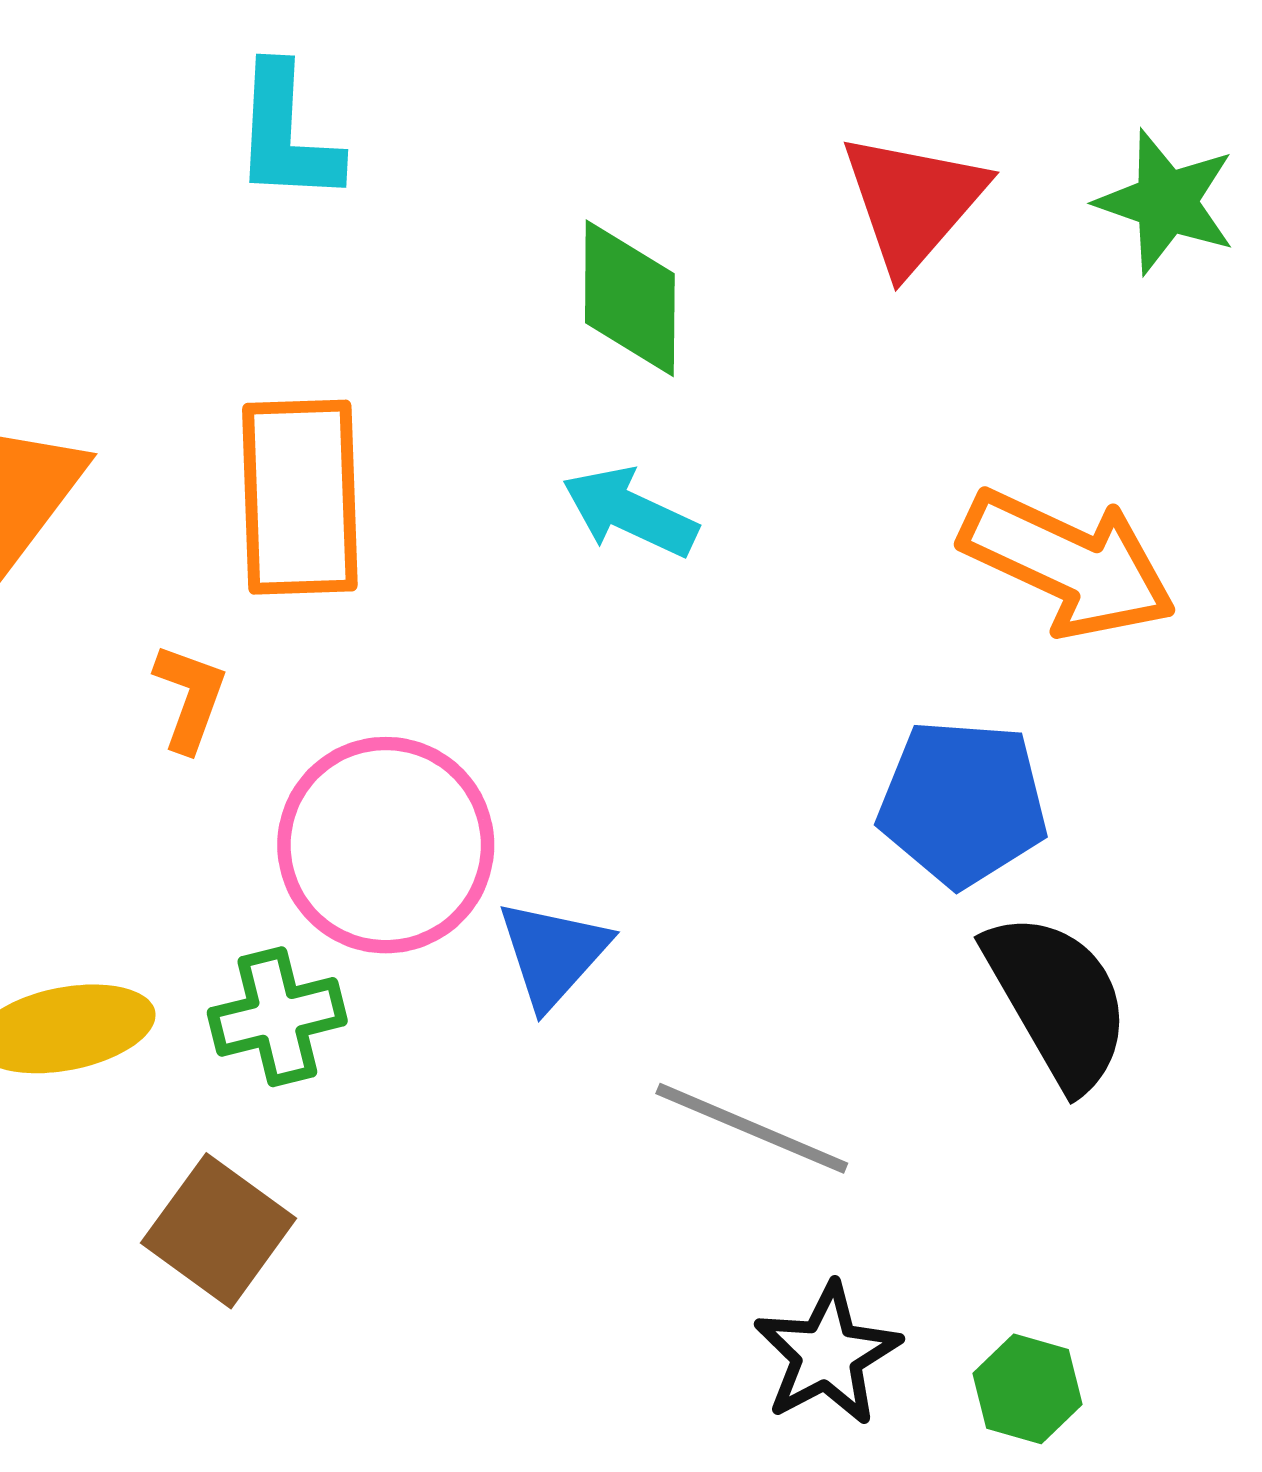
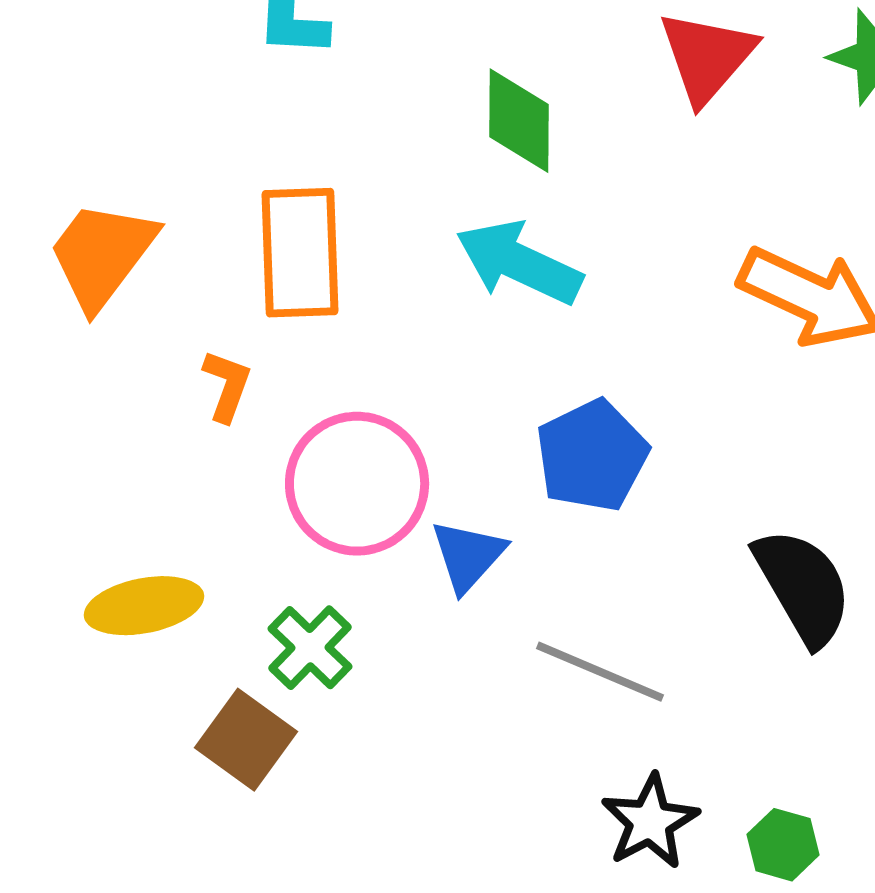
cyan arrow: (630, 512) -> (519, 263), size x1.4
blue pentagon: (963, 803) -> (592, 456), moved, turned -30
green cross: (277, 1017) -> (310, 648), moved, turned -32

